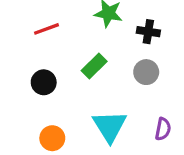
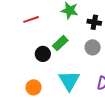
black circle: (44, 82) -> (43, 54), moved

